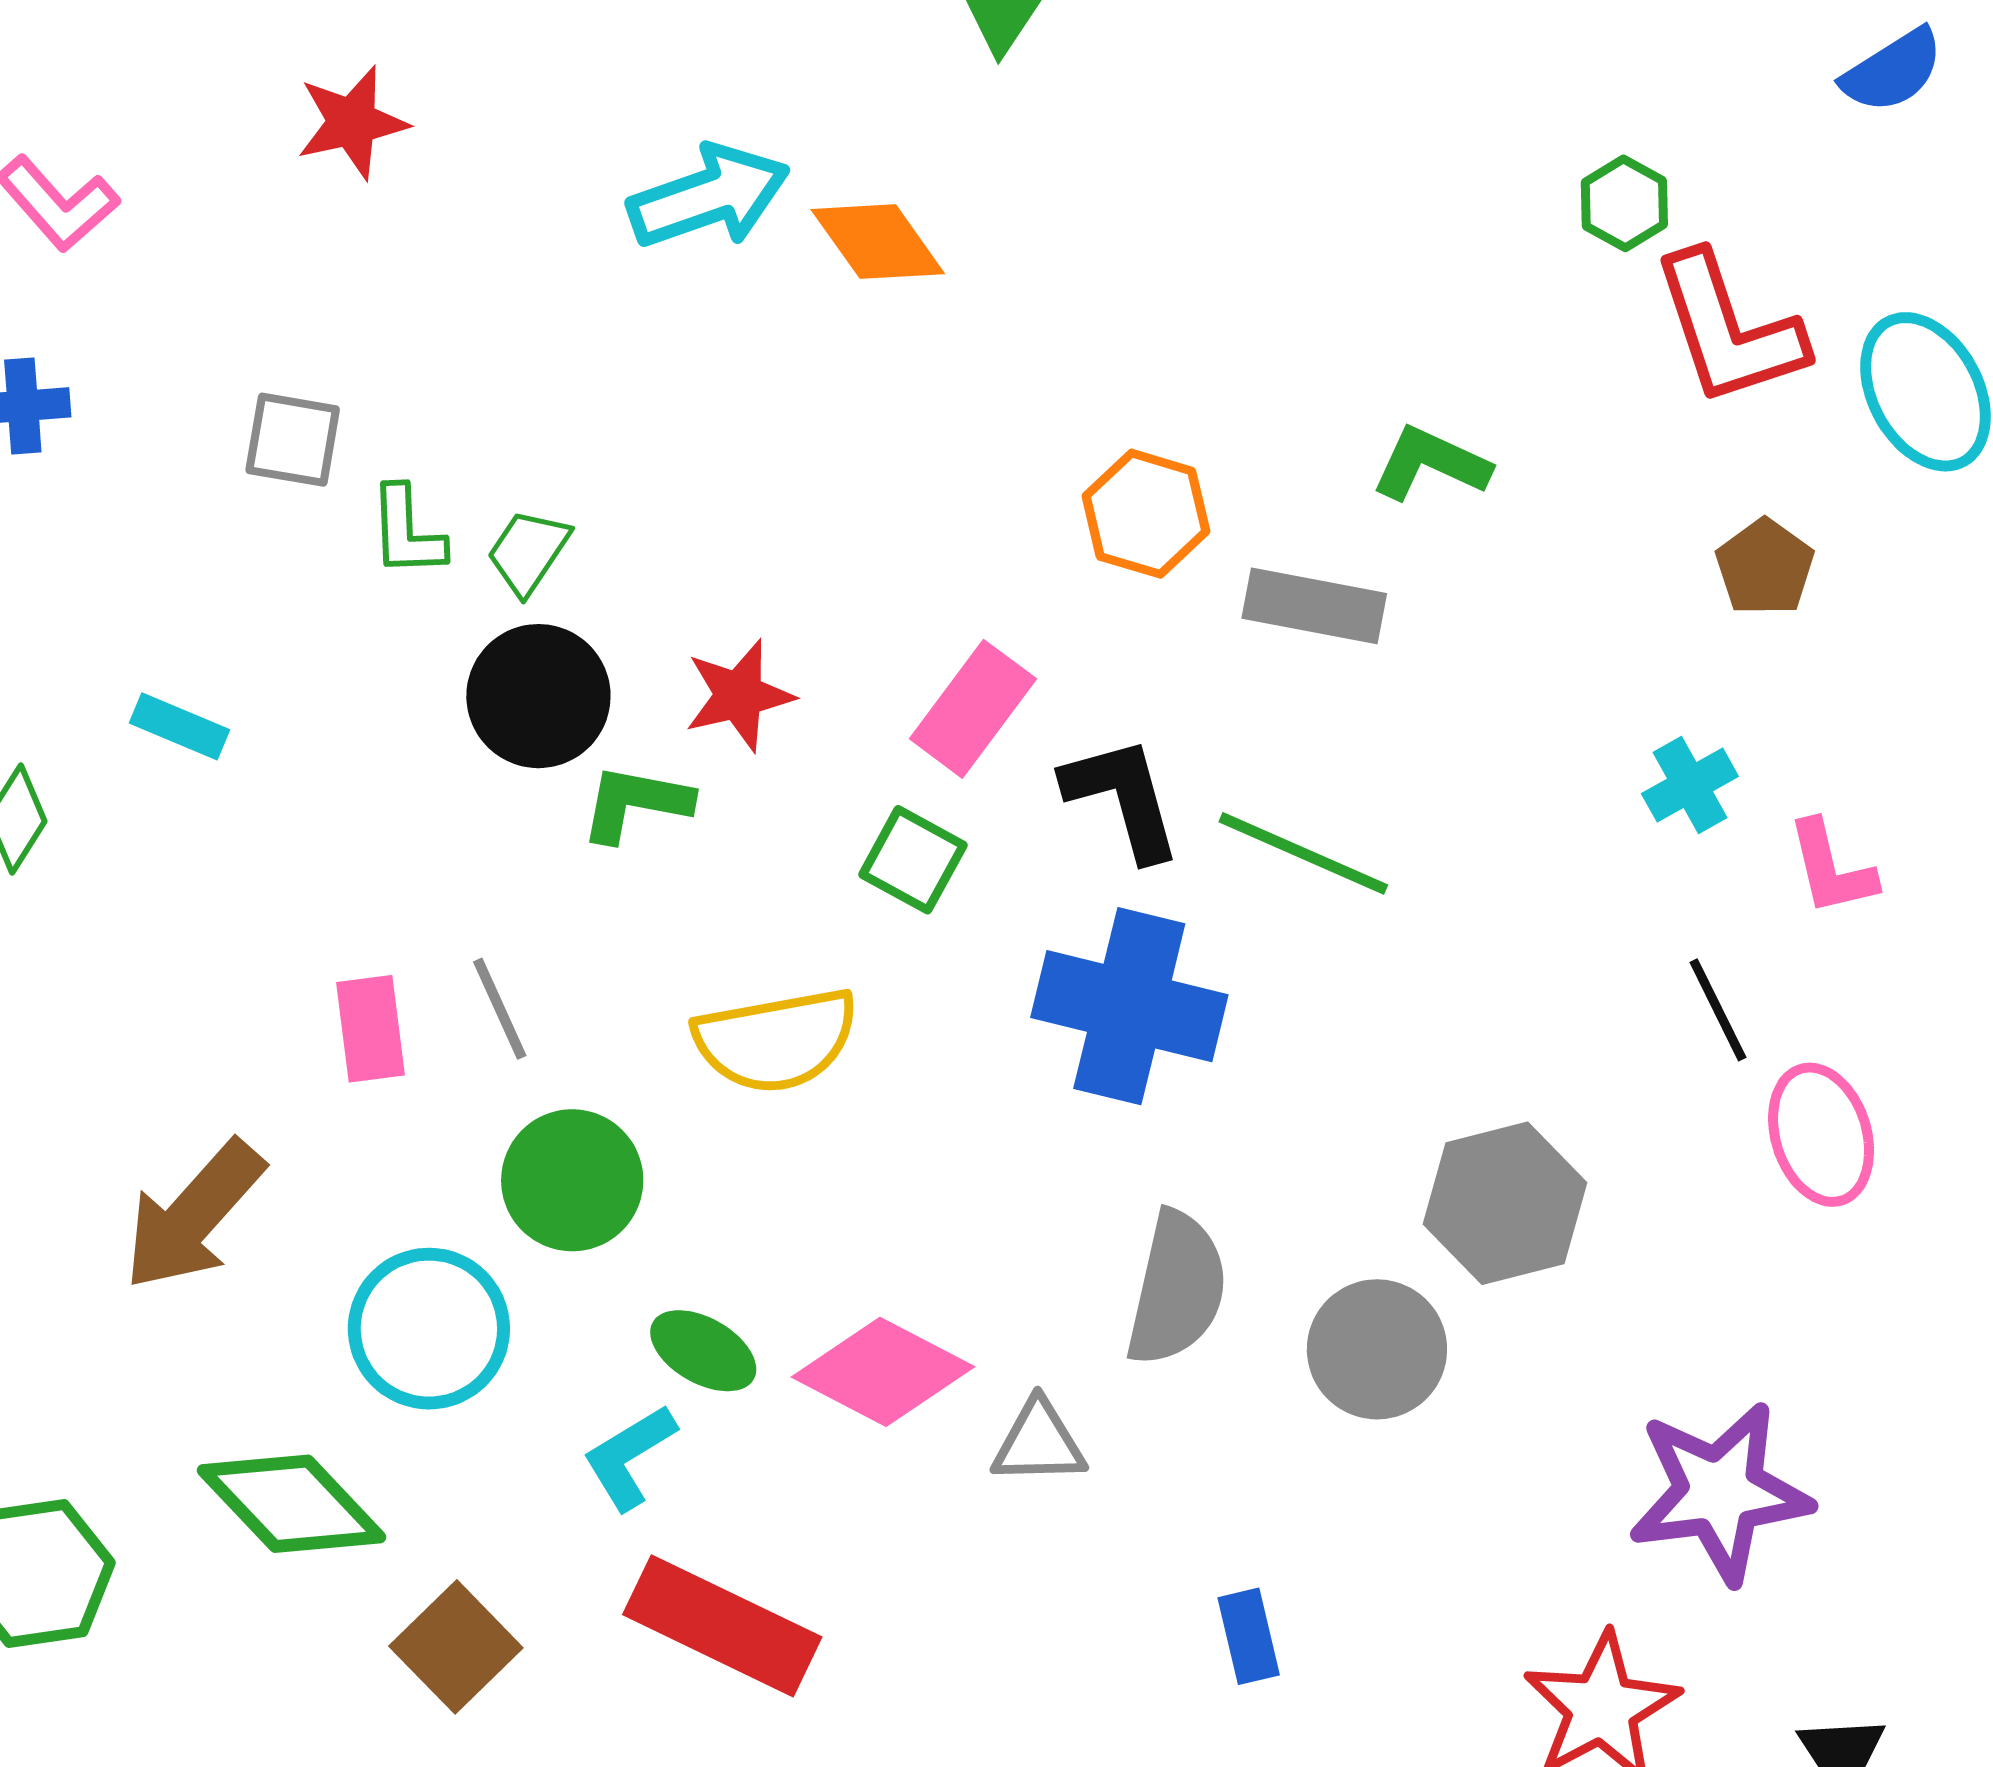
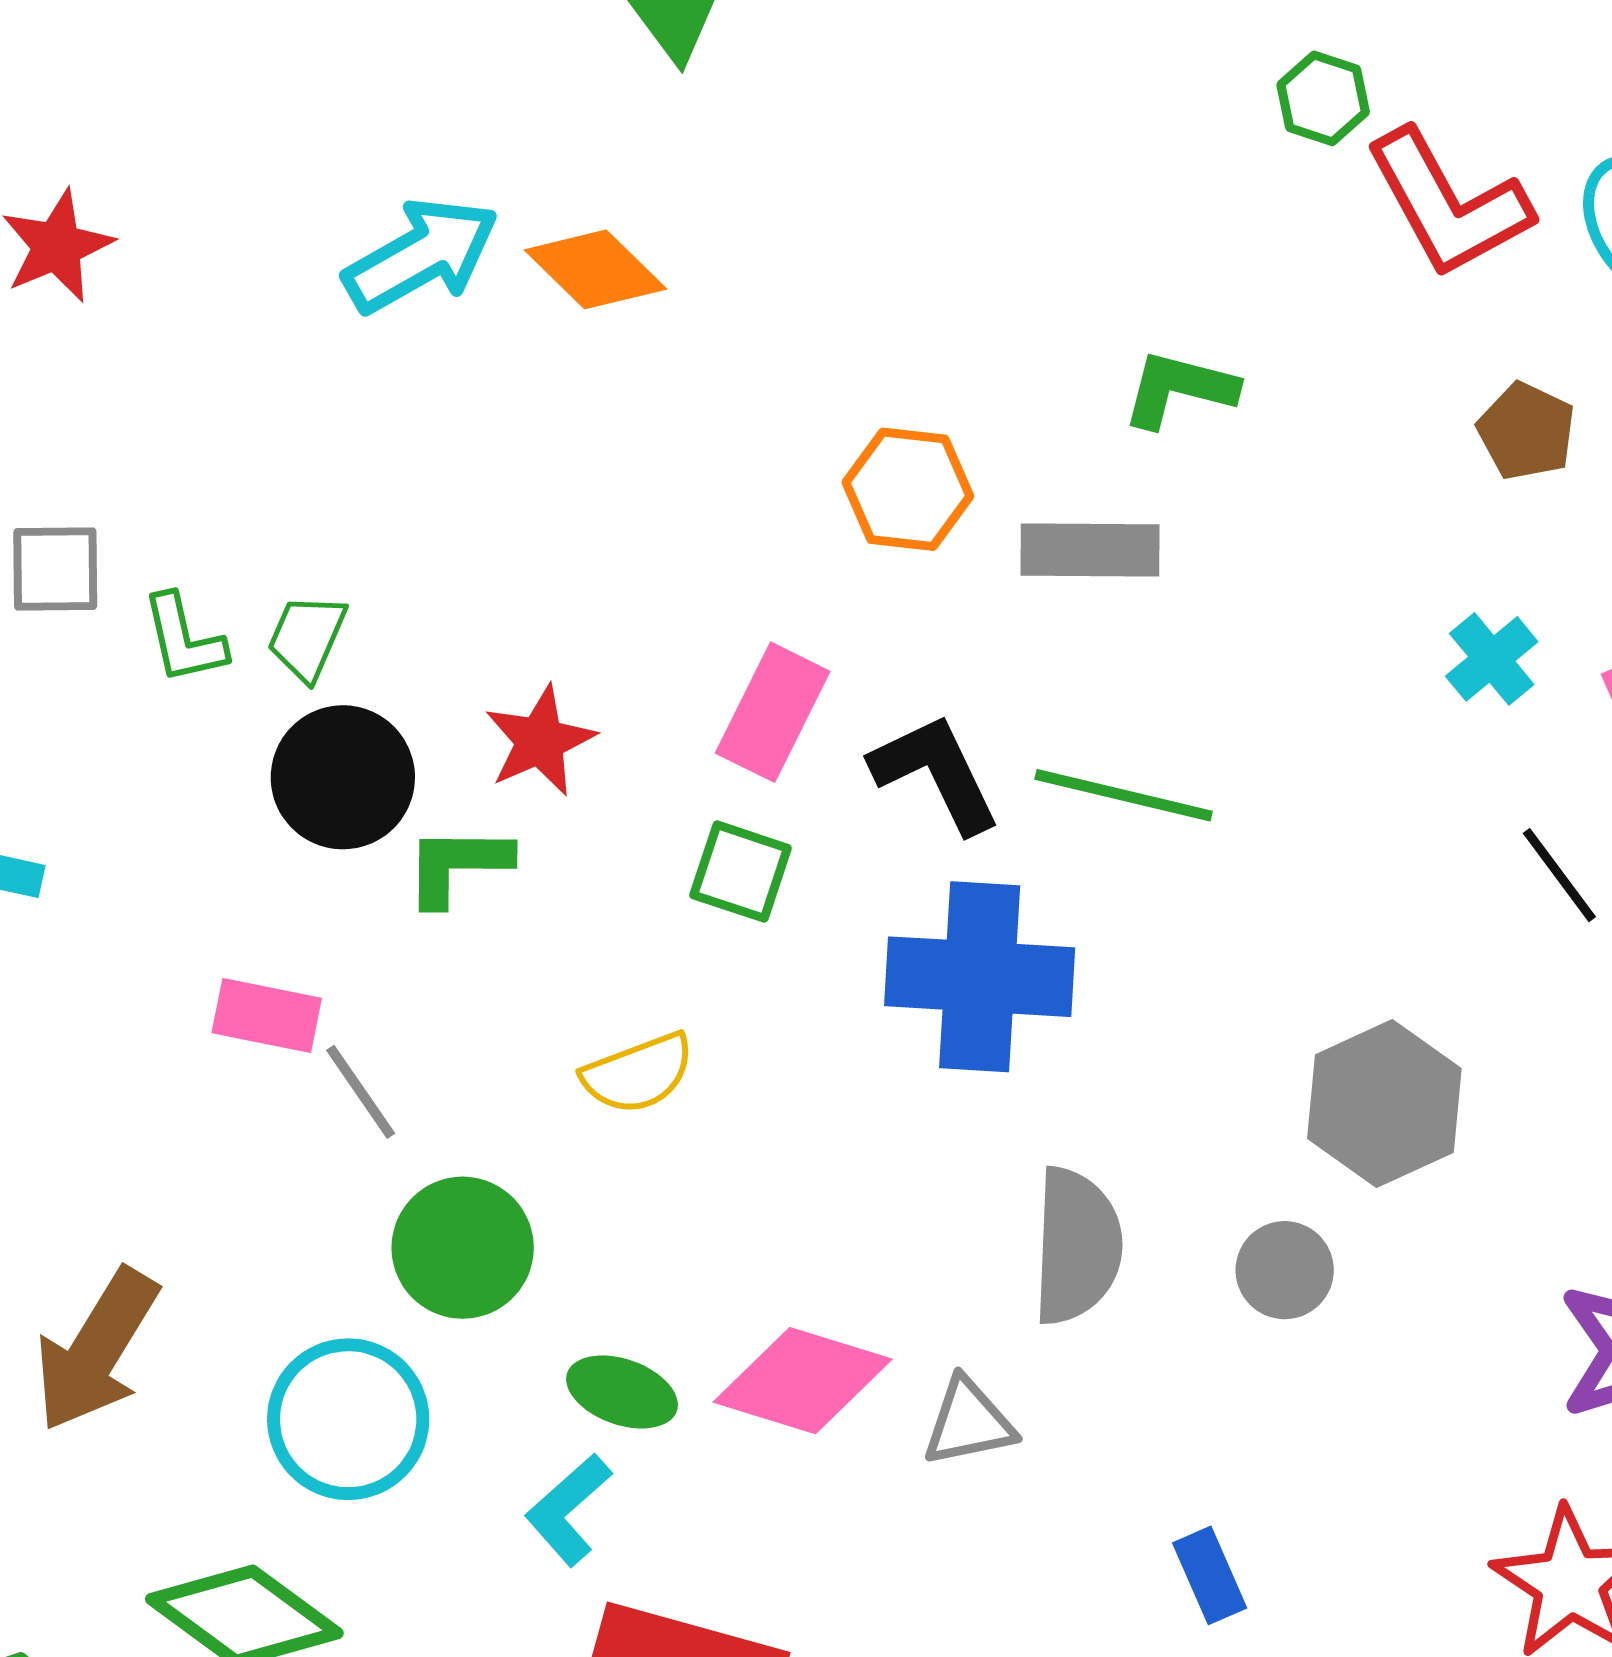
pink rectangle: (371, 1029) -> (267, 1016), moved, turned -61
yellow semicircle: (776, 1040) -> (638, 1073), size x0.7
gray circle: (1377, 1349) -> (1285, 1270), size x0.7

